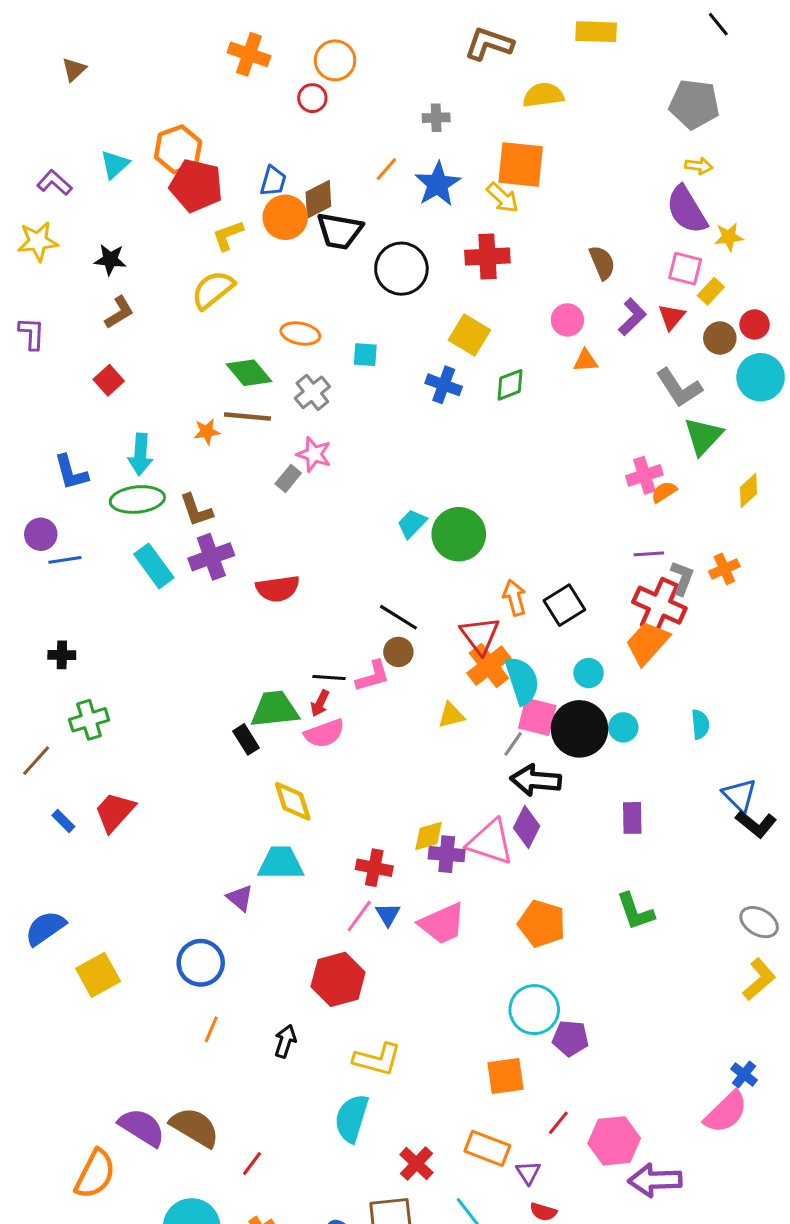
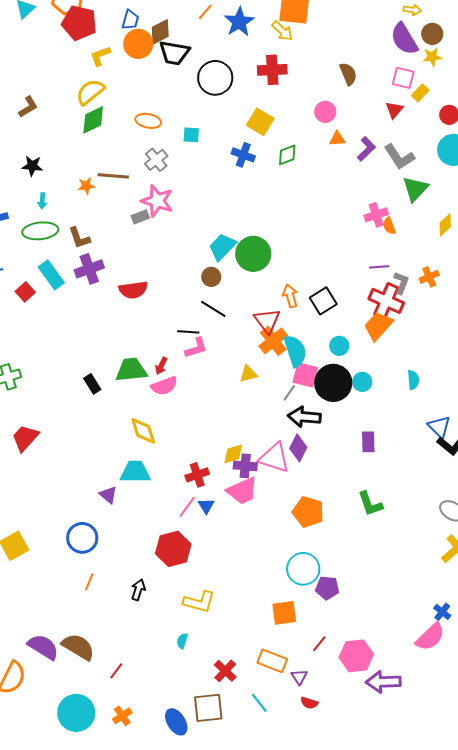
black star: (110, 260) -> (32, 166), moved
purple L-shape: (632, 317) -> (366, 149), moved
brown circle: (720, 338) -> (432, 34), moved
green diamond: (249, 373) -> (93, 120), moved, turned -76
red square: (109, 380) -> (25, 292), moved
cyan arrow: (140, 454) -> (42, 201), size x0.6
pink star: (314, 454) -> (157, 201), size x1.4
gray rectangle: (288, 478) -> (140, 217), turned 30
orange semicircle: (664, 492) -> (389, 226), turned -78
cyan trapezoid: (412, 524) -> (222, 247), size x1.4
brown circle: (398, 652) -> (211, 277), moved
black line: (329, 678) -> (188, 332), moved
black rectangle: (246, 739) -> (92, 384), moved
red cross: (374, 868) -> (197, 475), turned -30
pink trapezoid: (442, 924) -> (242, 491), moved
cyan semicircle: (352, 1118) -> (182, 641), size x0.5

